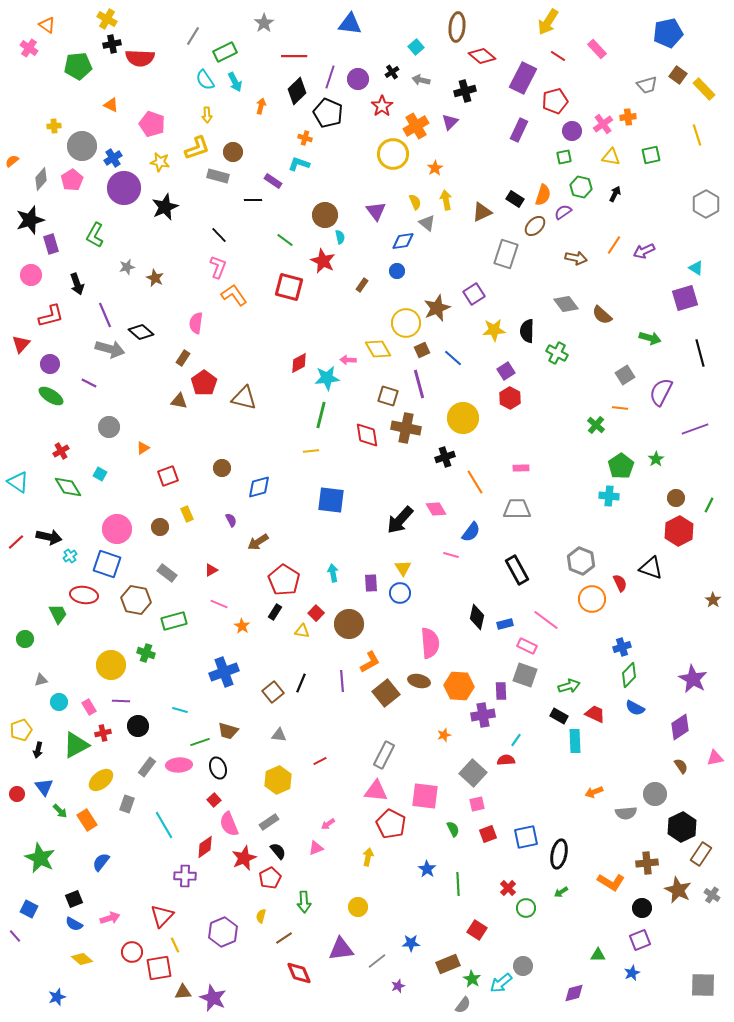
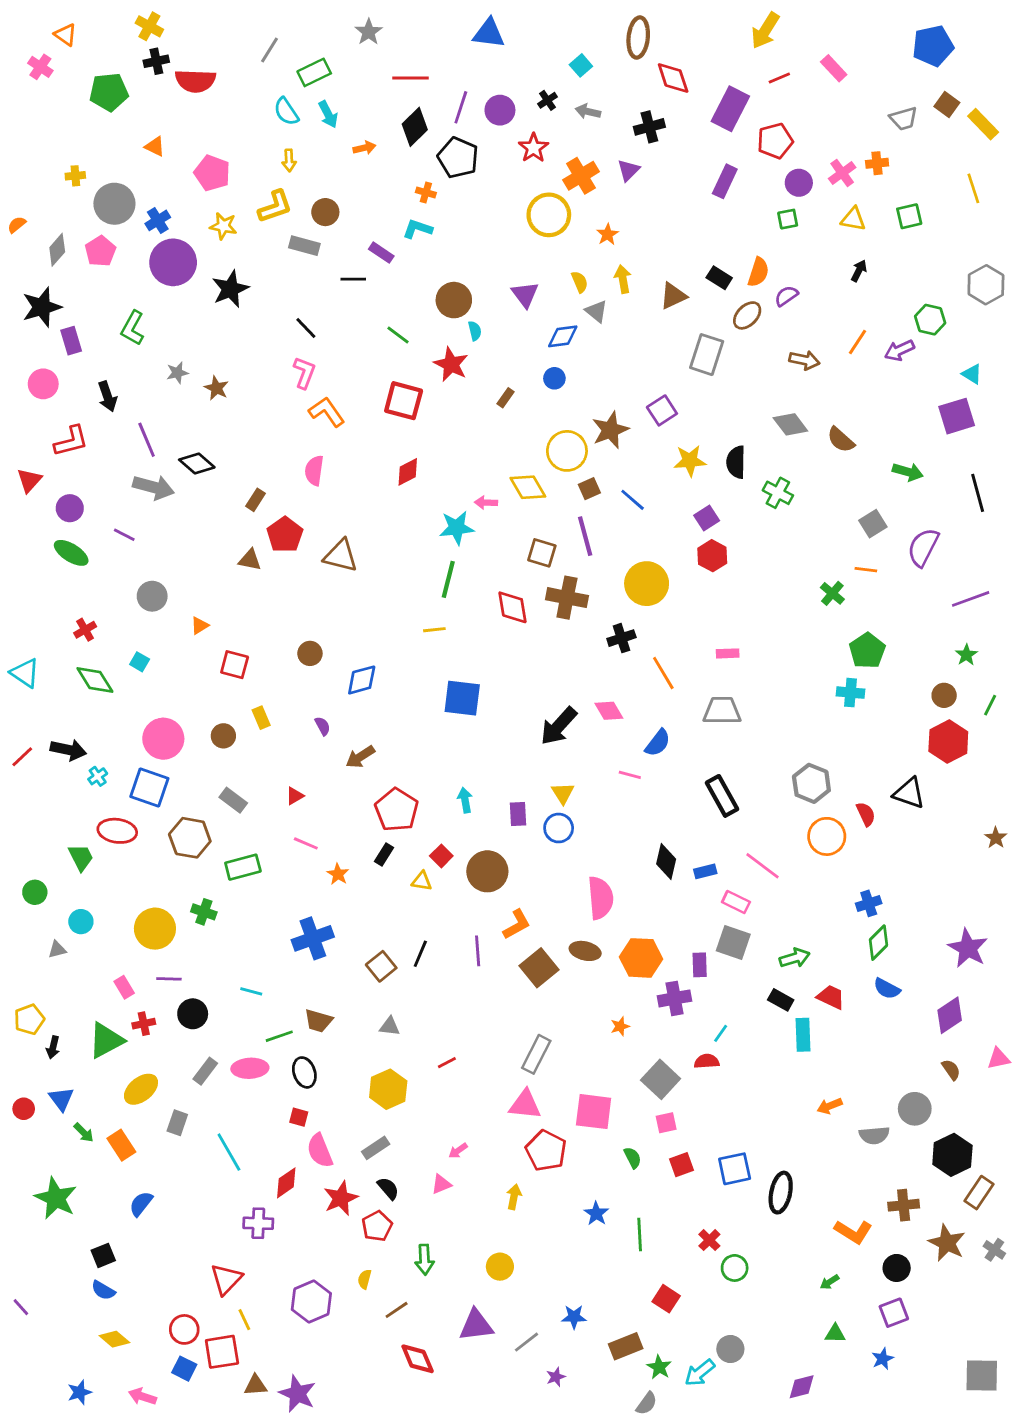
red diamond: (482, 56) -> (673, 78), turned 32
red line: (558, 56) -> (779, 78), turned -56
orange arrow: (261, 106) -> (364, 148), turned 63
green hexagon: (581, 187) -> (930, 320), moved
pink semicircle: (196, 323) -> (314, 470), moved
red diamond: (299, 363) -> (408, 472), moved
green star: (656, 459) -> (966, 655), moved
red square: (168, 476) -> (235, 665), turned 35
cyan circle: (59, 702) -> (81, 922), moved
red square: (214, 800) -> (299, 1117), turned -32
green arrow: (561, 892) -> (830, 1282), moved
blue square: (29, 909) -> (184, 1369), moved
pink arrow: (110, 918) -> (142, 1396), moved, turned -144

